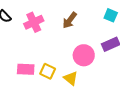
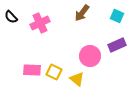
brown arrow: (70, 20) -> (82, 13), moved

